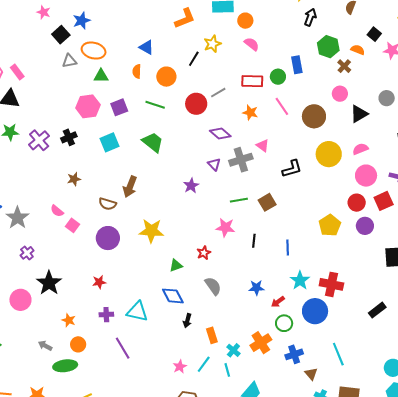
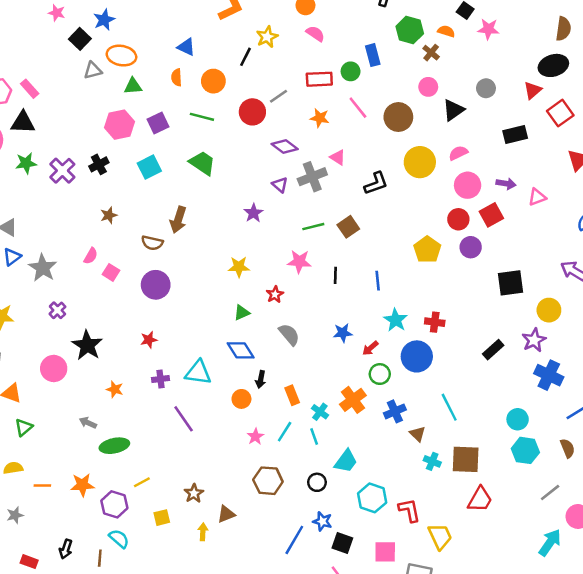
pink semicircle: (57, 211) -> (91, 256), turned -96
yellow star: (151, 231) -> (239, 267), moved, size x0.7
red cross: (331, 284) -> (435, 322), size x0.7
orange circle: (78, 344) -> (241, 399), moved

